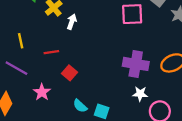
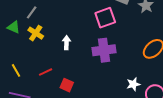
white arrow: (72, 22) -> (66, 43), moved
purple cross: (136, 64) -> (104, 50), moved

